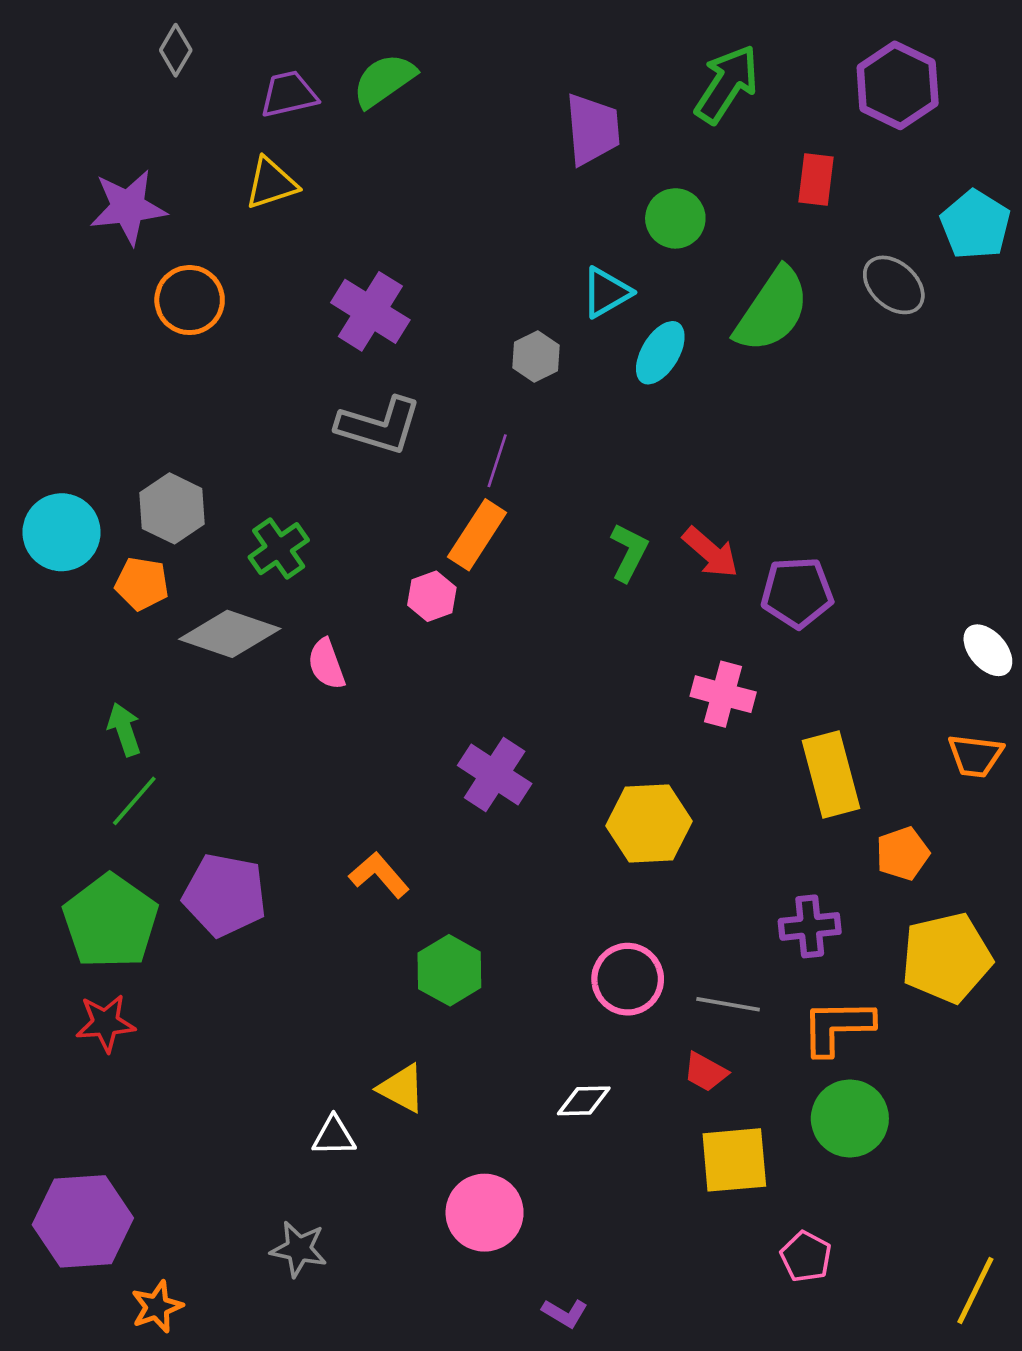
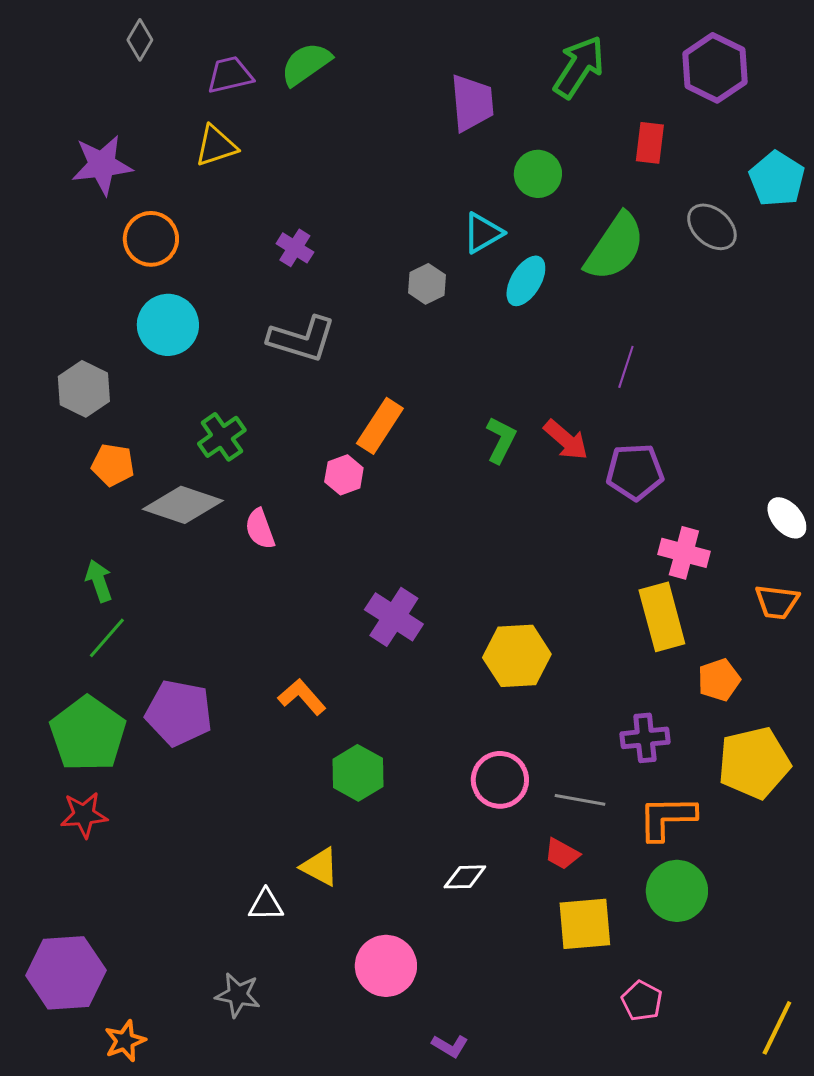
purple cross: (370, 311) -> (295, 248), size x0.6
purple line: (497, 461) -> (626, 367), moved
gray hexagon: (172, 508) -> (84, 389), moved
cyan circle: (62, 532) -> (168, 325), moved
pink cross: (723, 694) -> (684, 553), moved

